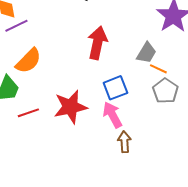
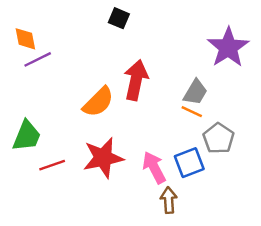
orange semicircle: (28, 61) -> (98, 102), moved
orange line: (158, 69) -> (192, 112), moved
blue square: (115, 88) -> (189, 163), moved

